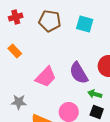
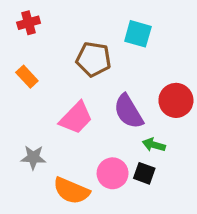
brown pentagon: (50, 21) -> (94, 59), moved
black square: (97, 112) -> (144, 173), moved

